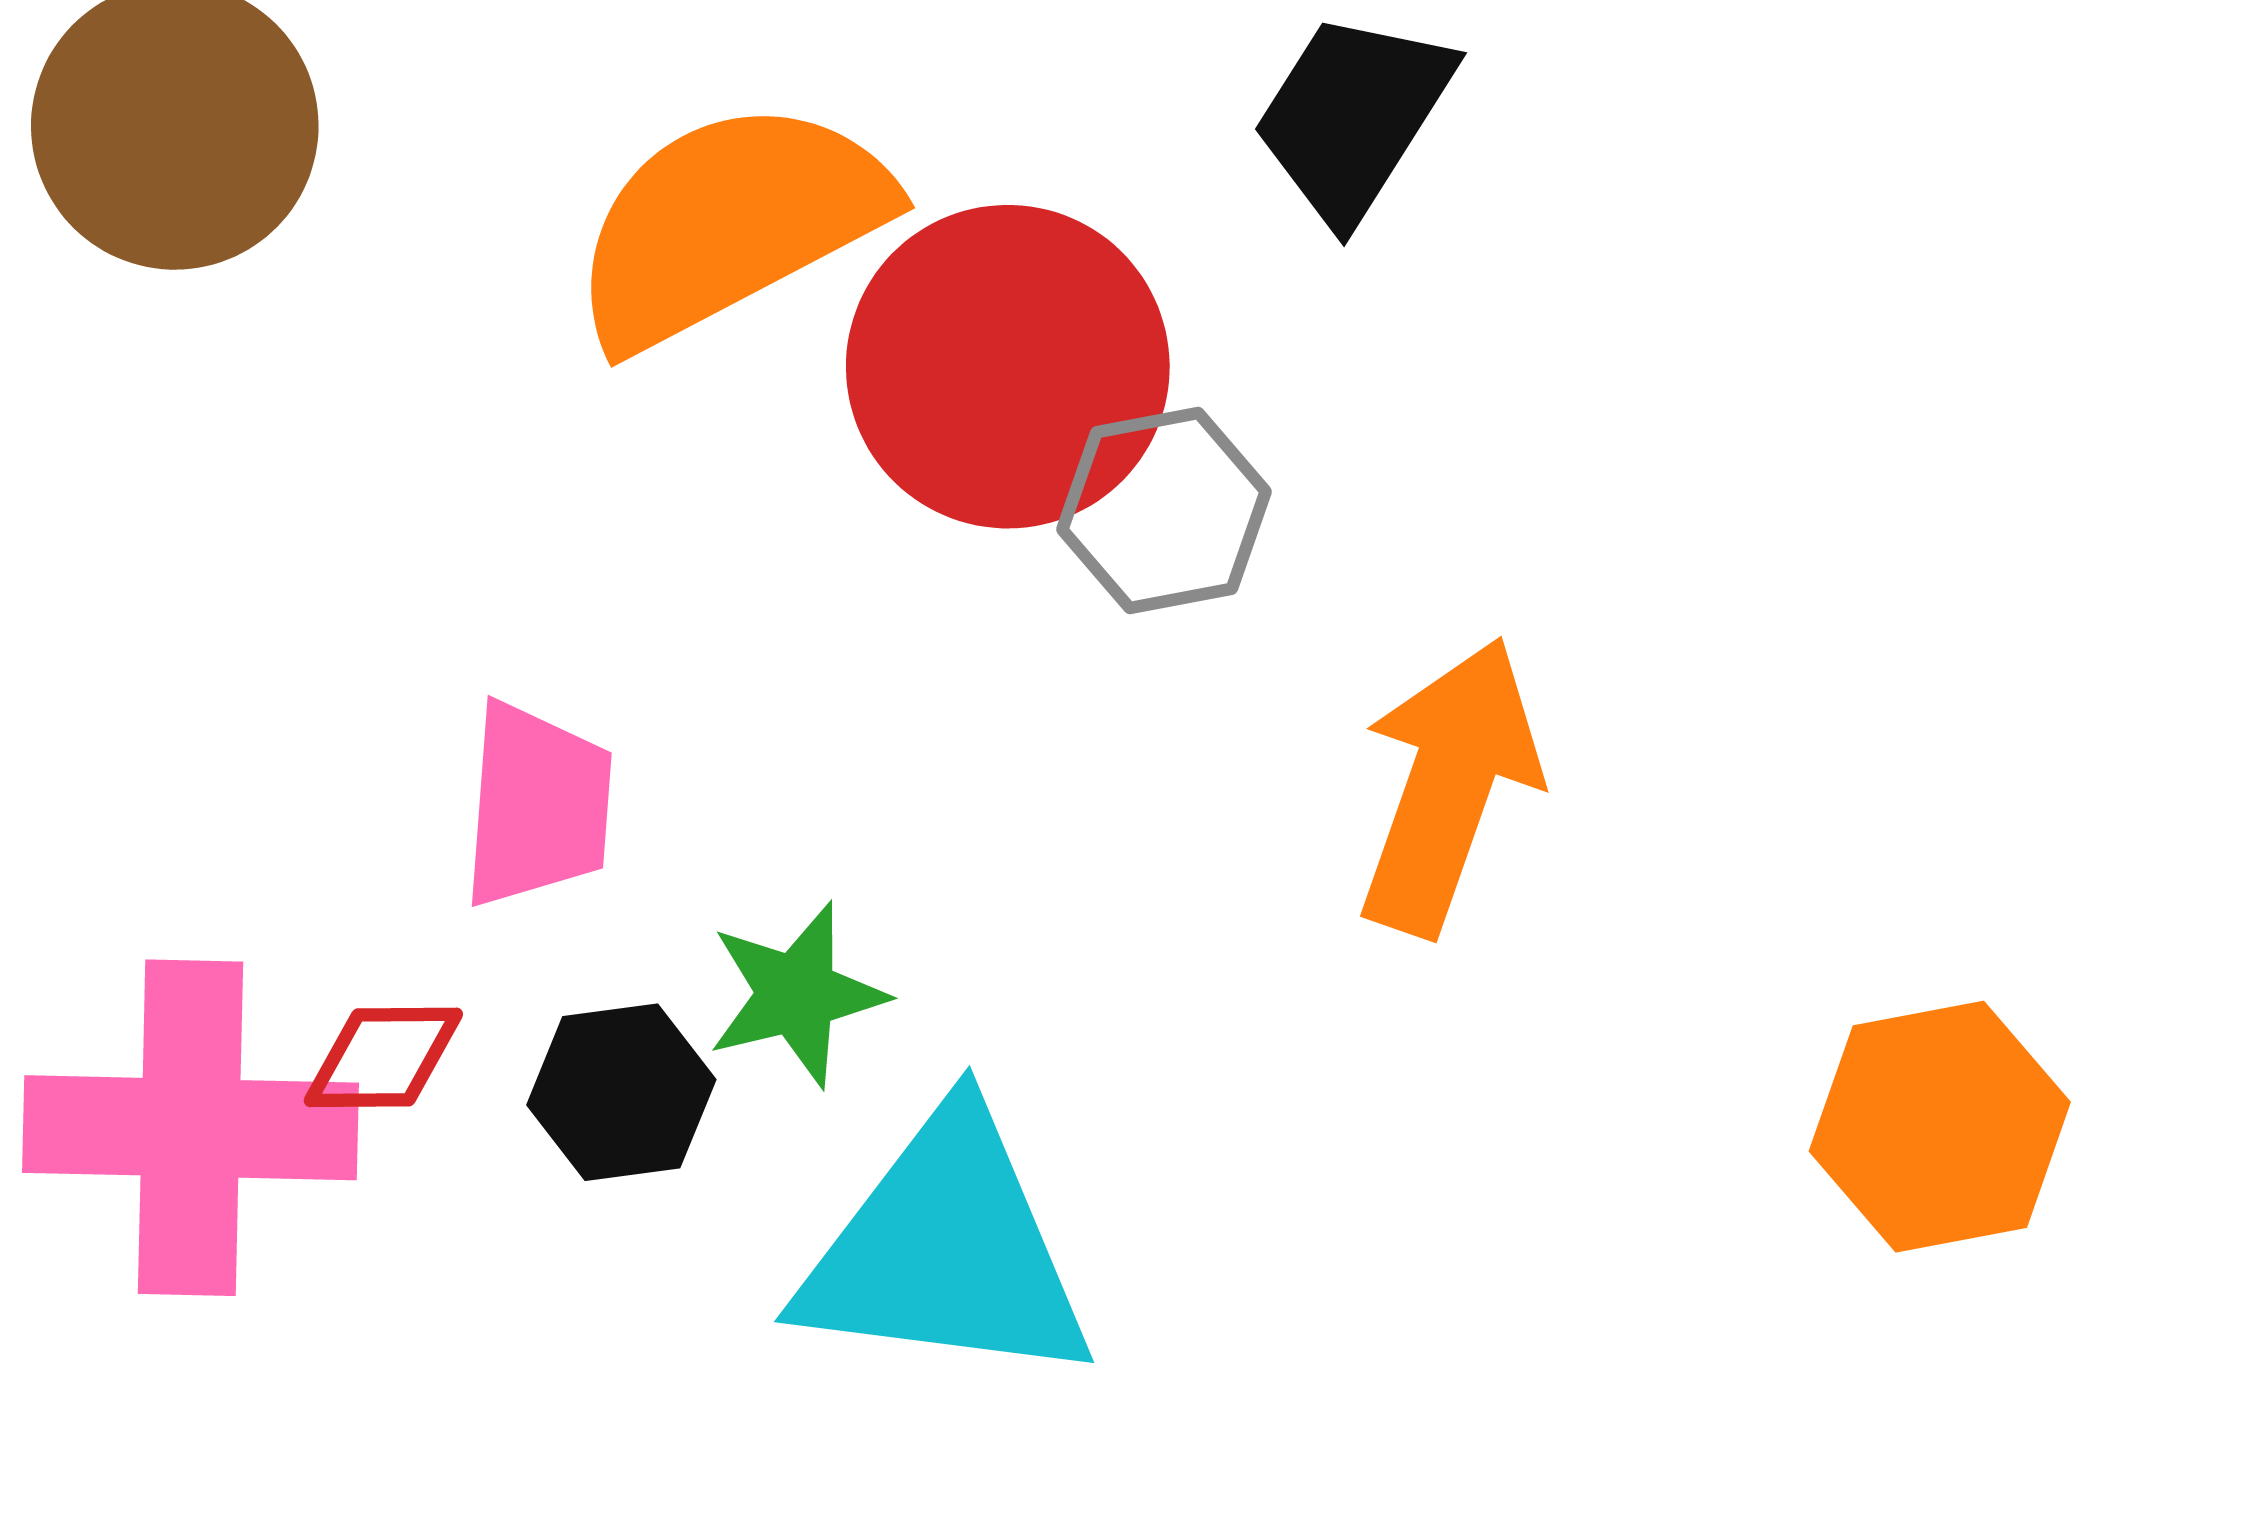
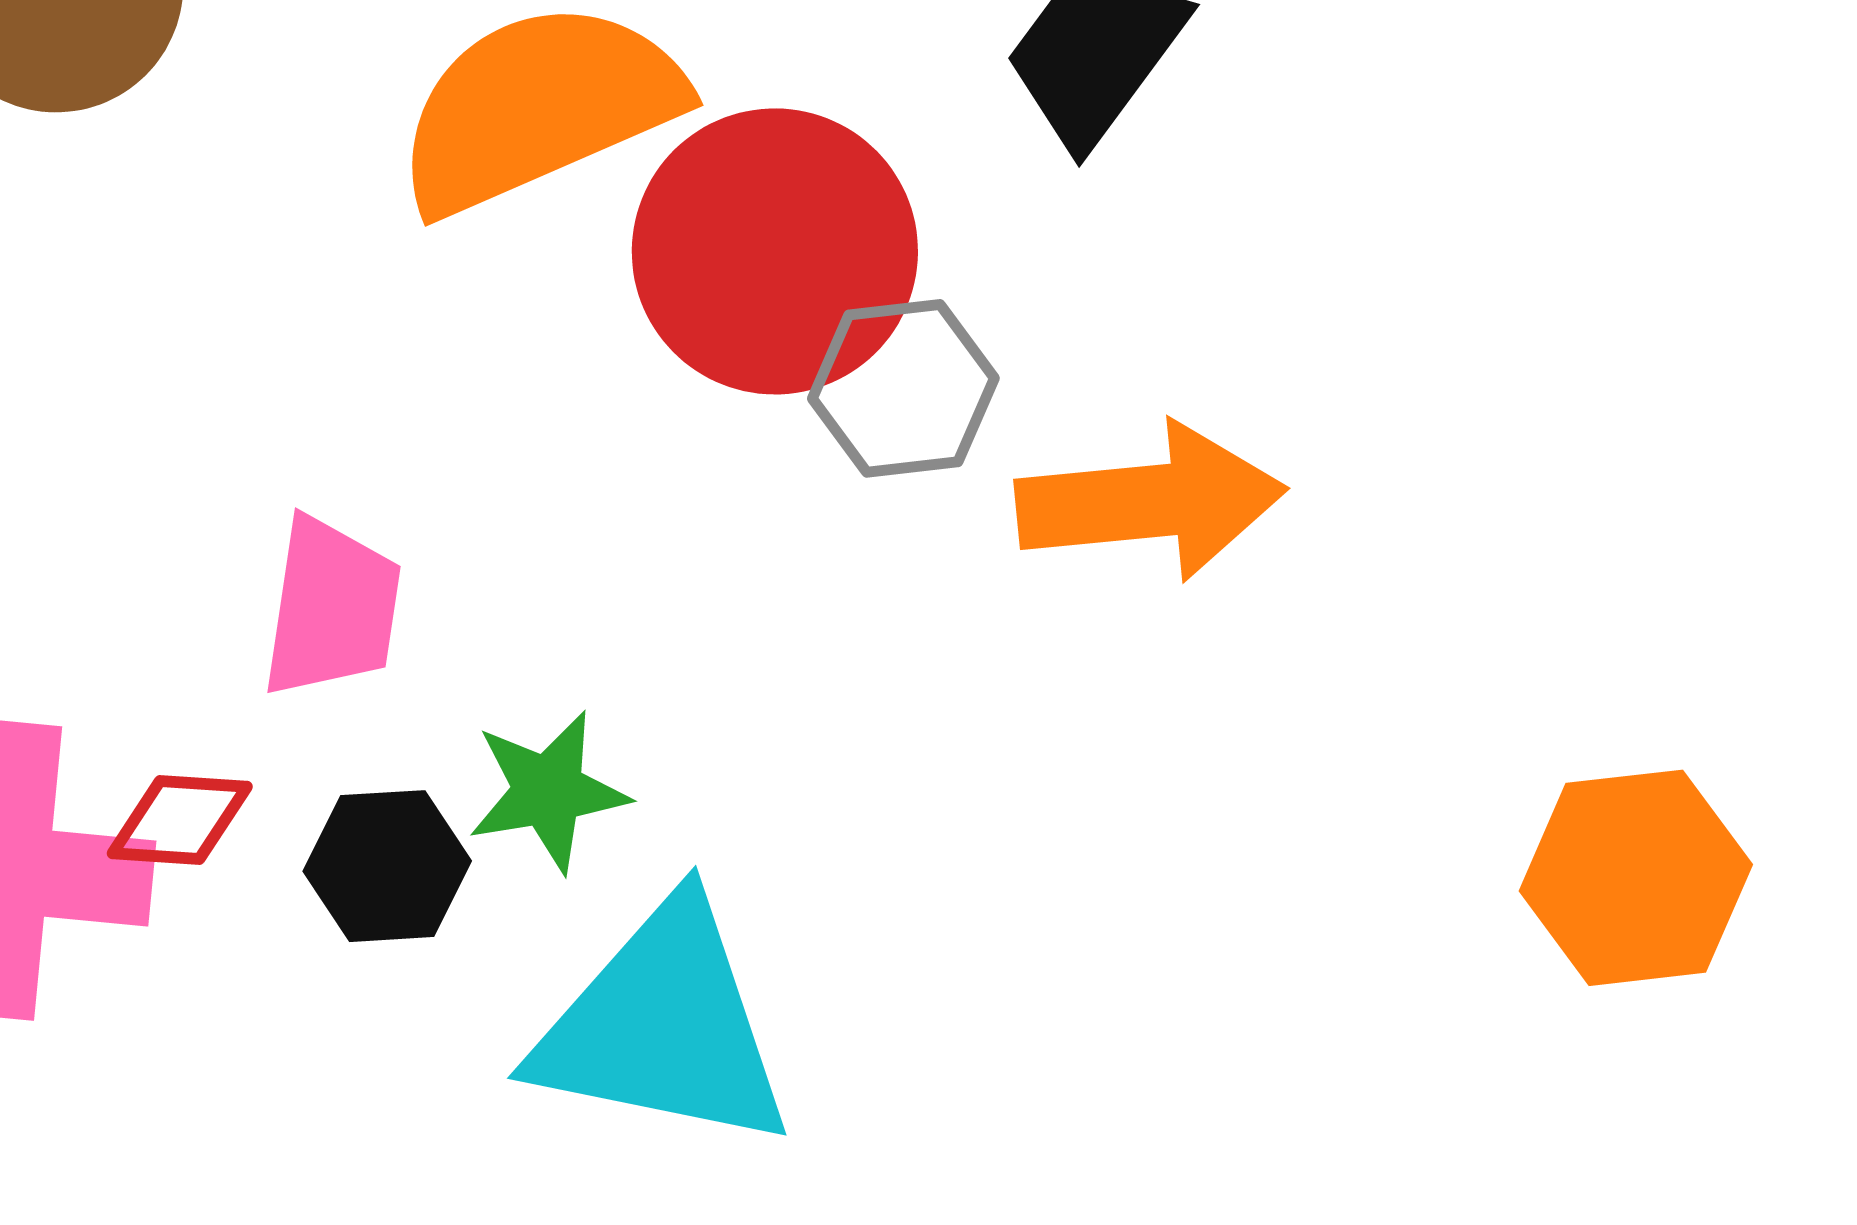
orange arrow: (1449, 786) -> (1151, 502), moved, turned 61
orange hexagon: (1940, 1127) -> (1636, 878), moved

